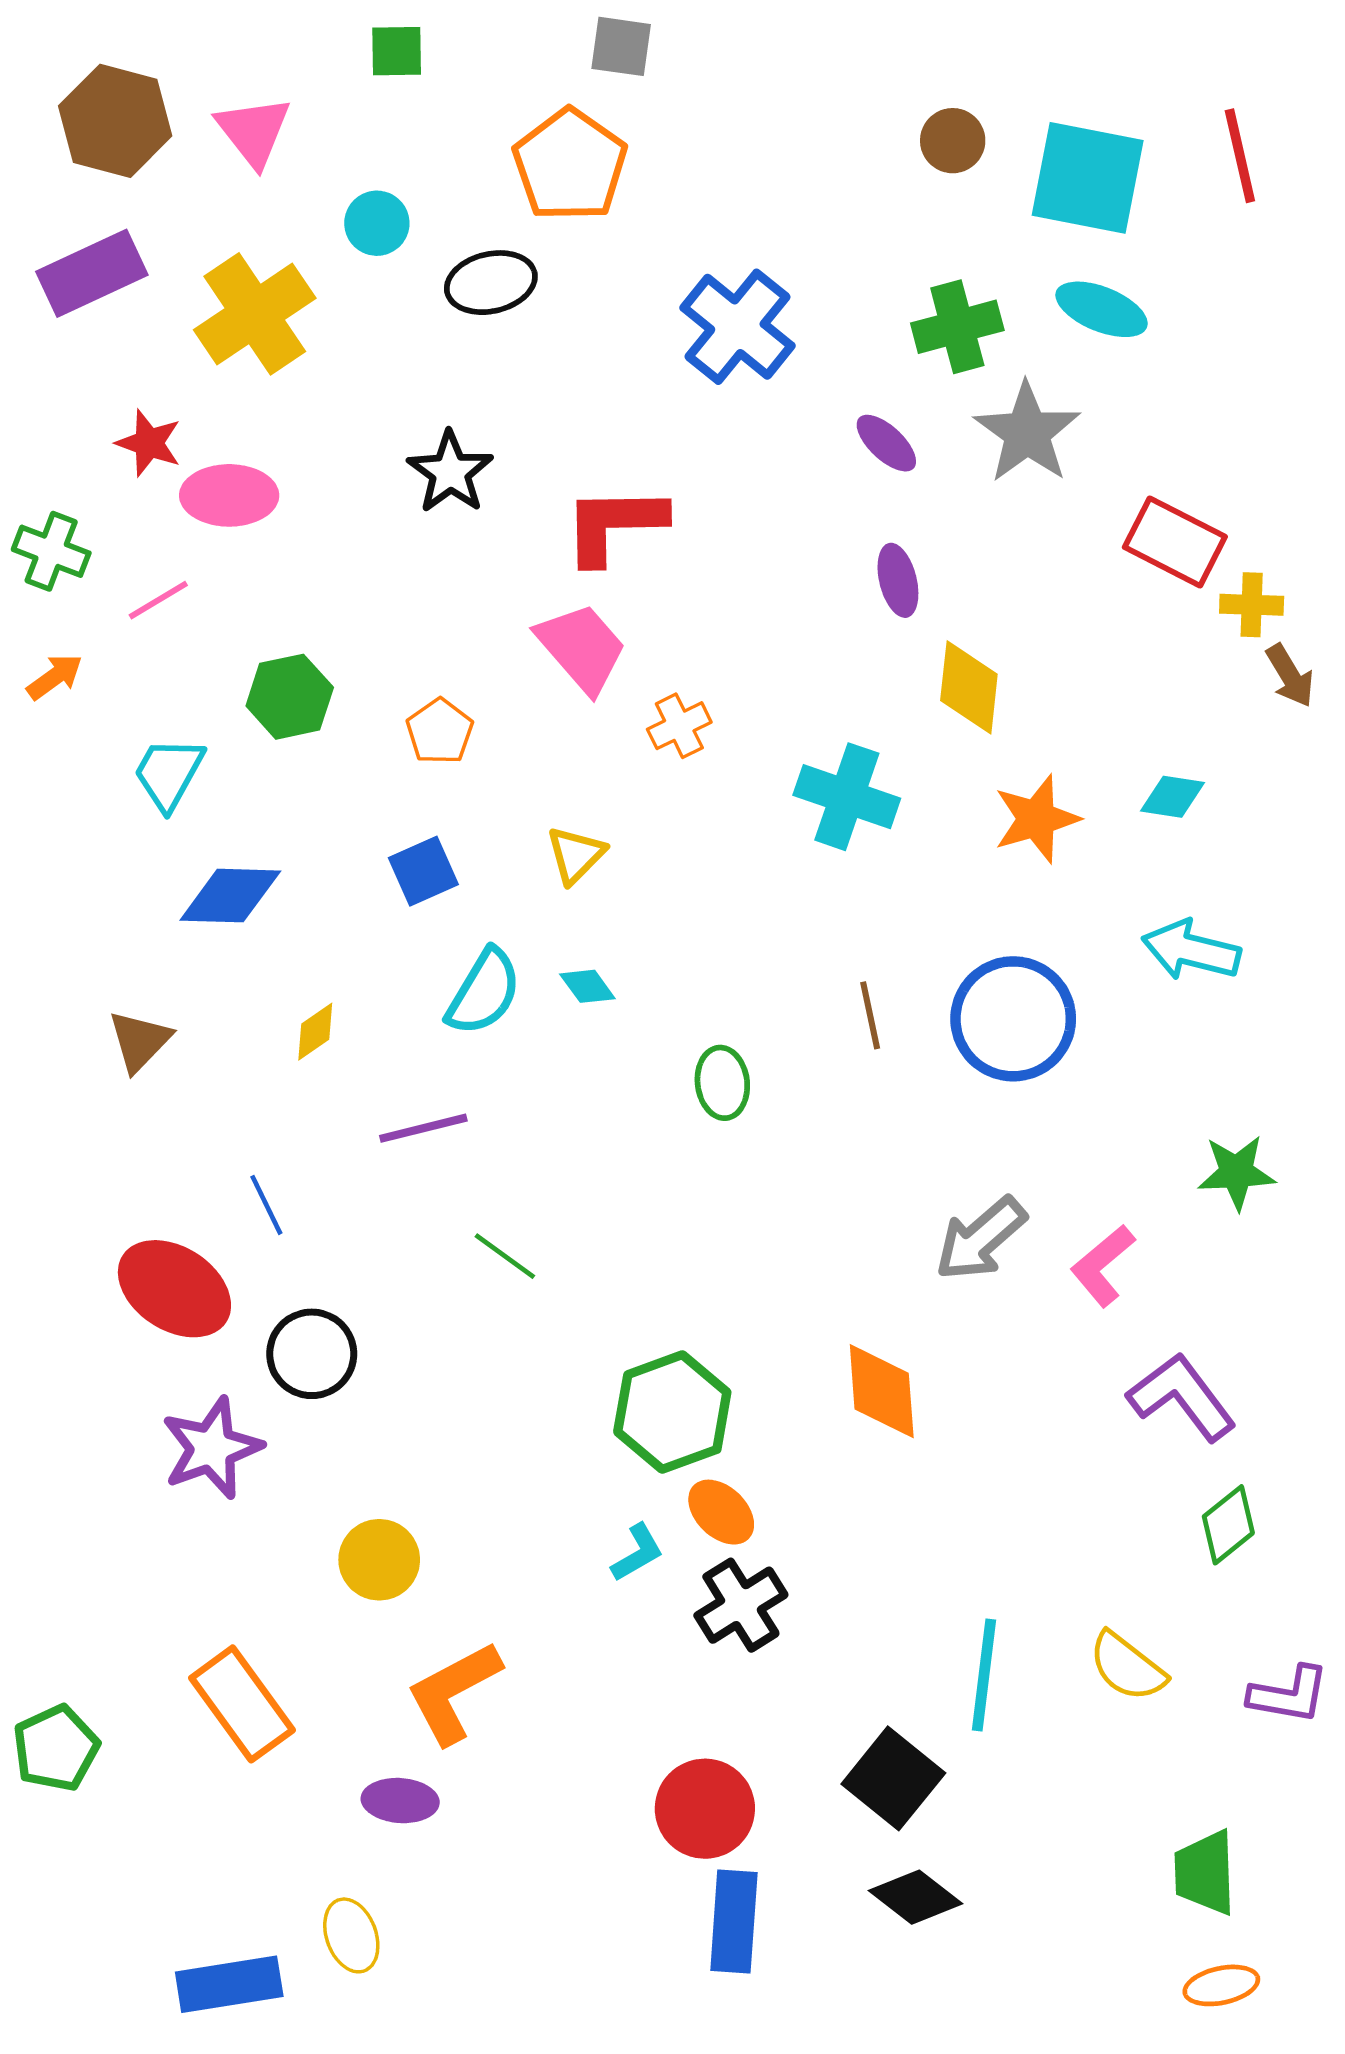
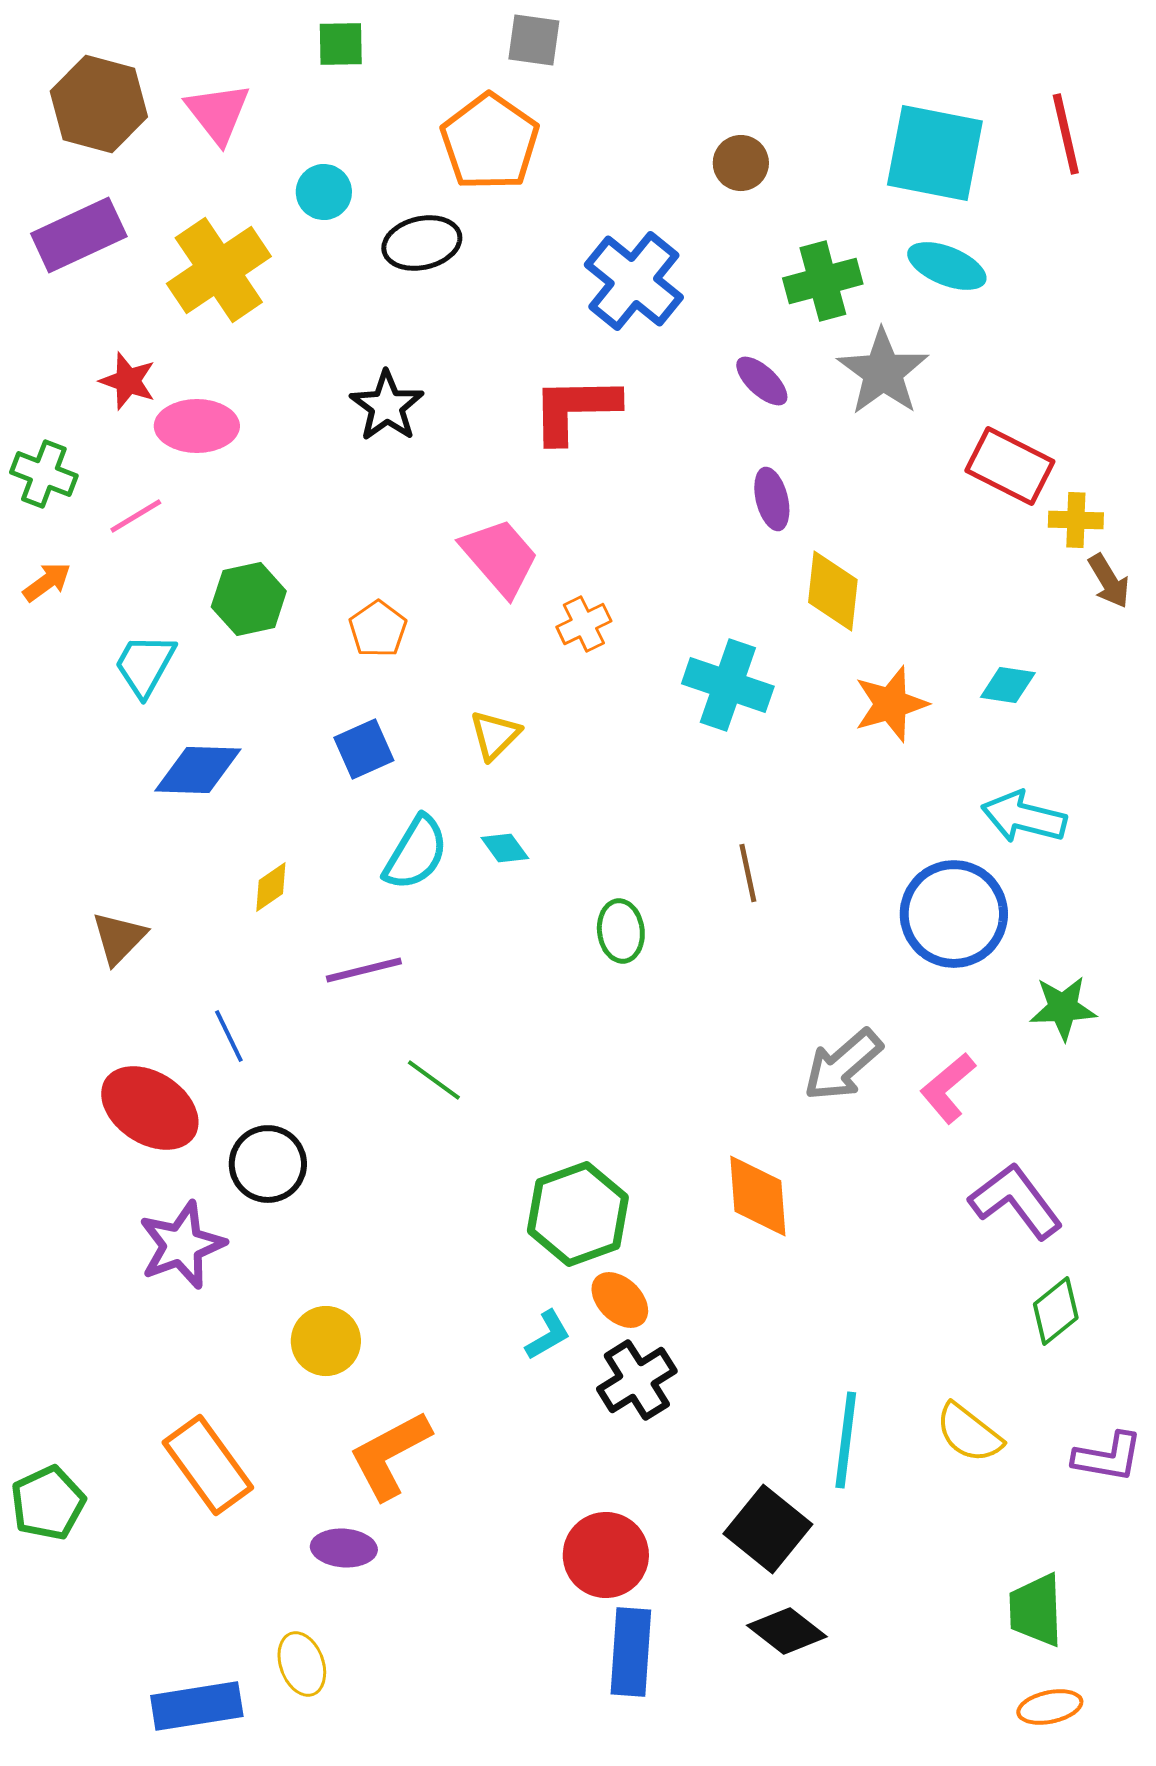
brown circle: (953, 141) -> (741, 163), moved
red L-shape: (614, 524) -> (575, 409), moved
blue circle: (1013, 1019) -> (954, 914), moved
brown triangle: (140, 1041) -> (119, 938), moved

